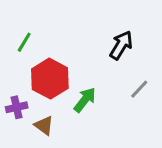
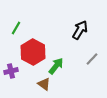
brown triangle: (44, 126) -> (44, 84), moved

